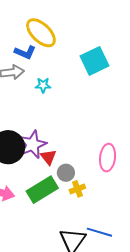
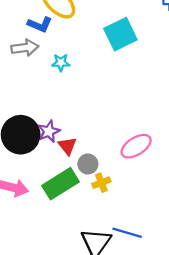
purple star: (32, 144) -> (49, 131), size x0.7
pink ellipse: (108, 158) -> (136, 146), turned 52

